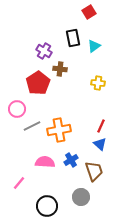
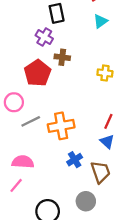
black rectangle: (73, 38) -> (57, 13), moved
cyan triangle: (94, 46) -> (100, 21), moved
pink semicircle: (45, 162) -> (23, 162), moved

